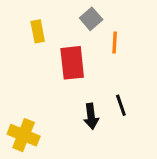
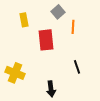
black arrow: (91, 116) -> (51, 89), moved
yellow cross: (24, 135) -> (15, 73), moved

